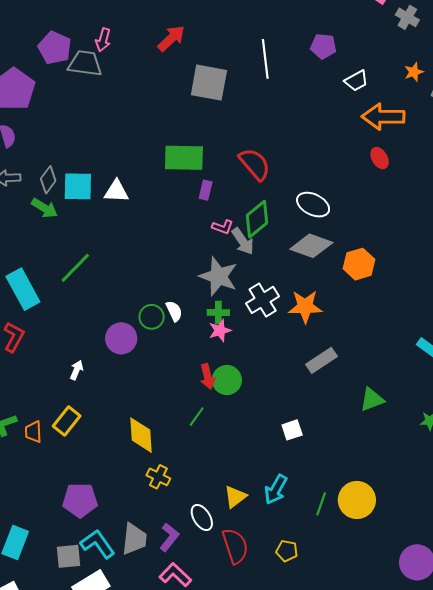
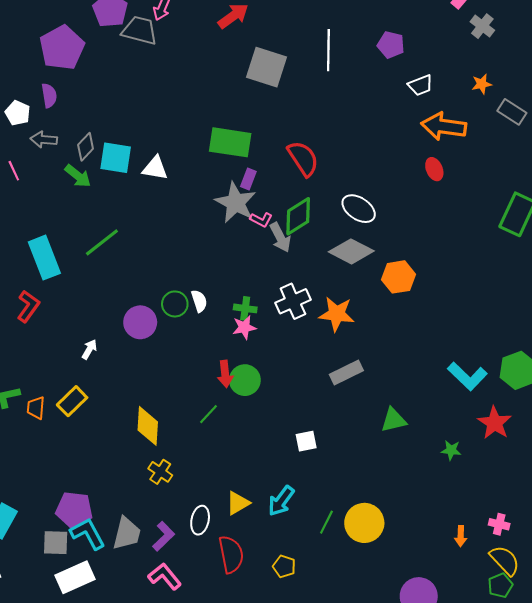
gray star: (219, 276) -> (236, 203), moved
purple pentagon: (80, 500) -> (74, 510), moved
white ellipse: (202, 517) -> (200, 520), turned 36

